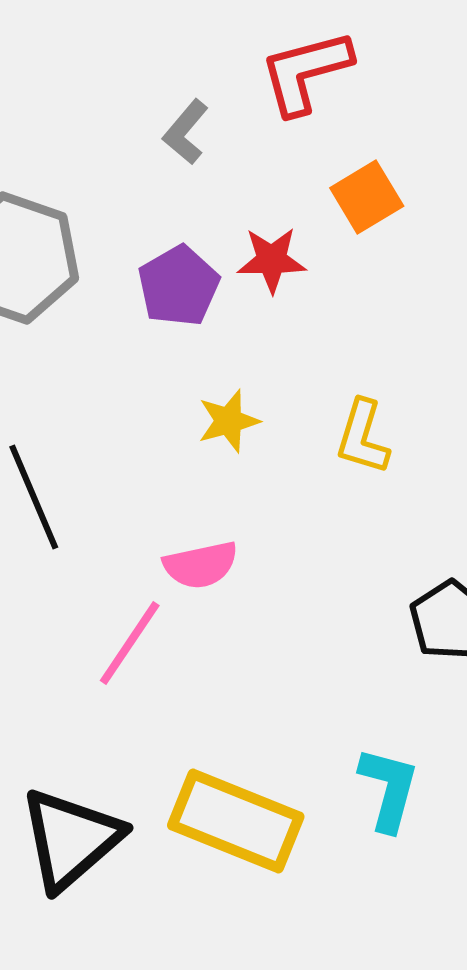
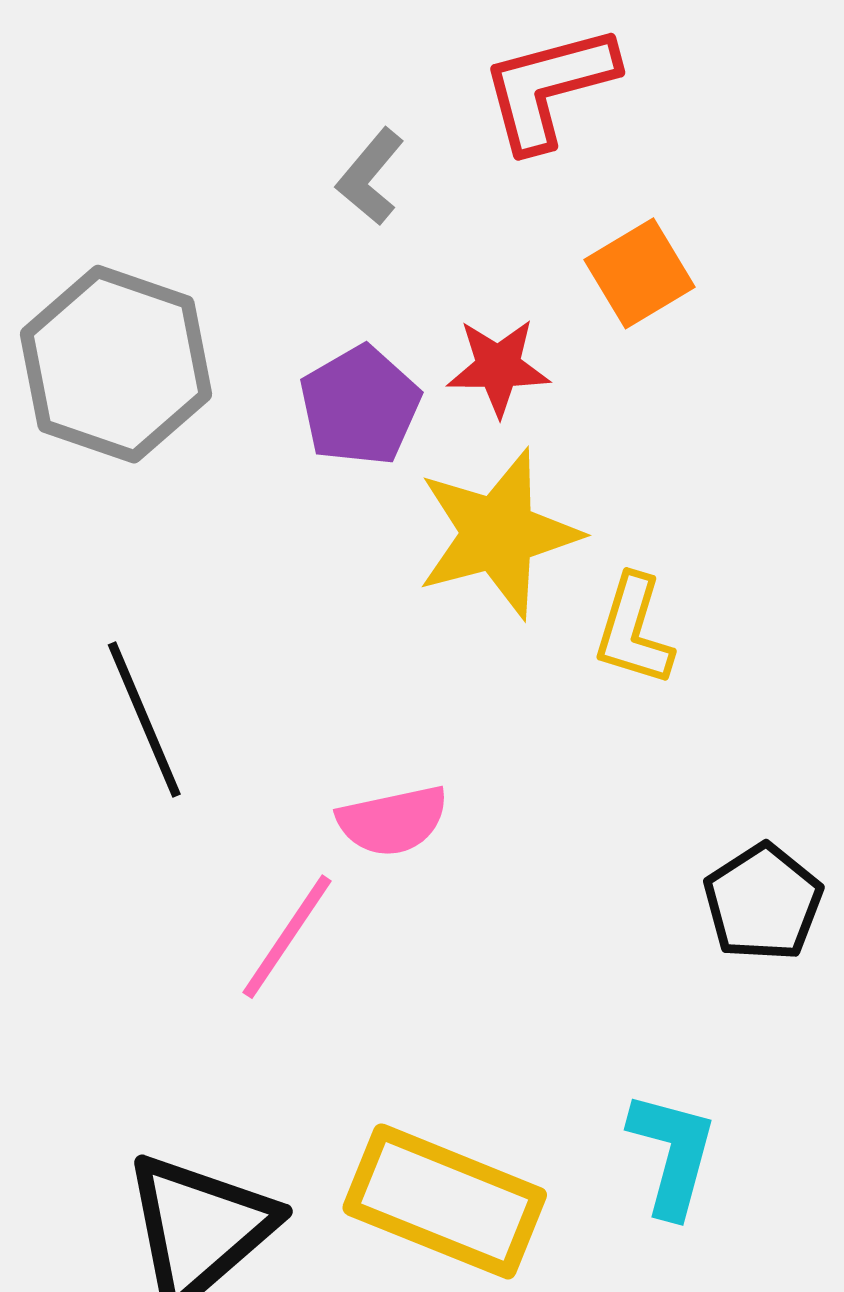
yellow star: (229, 421) -> (498, 534), moved, size x1.8

